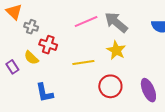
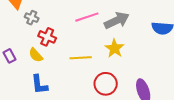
gray arrow: (116, 22) -> (117, 20), turned 110
yellow semicircle: (31, 58) -> (36, 55), moved

